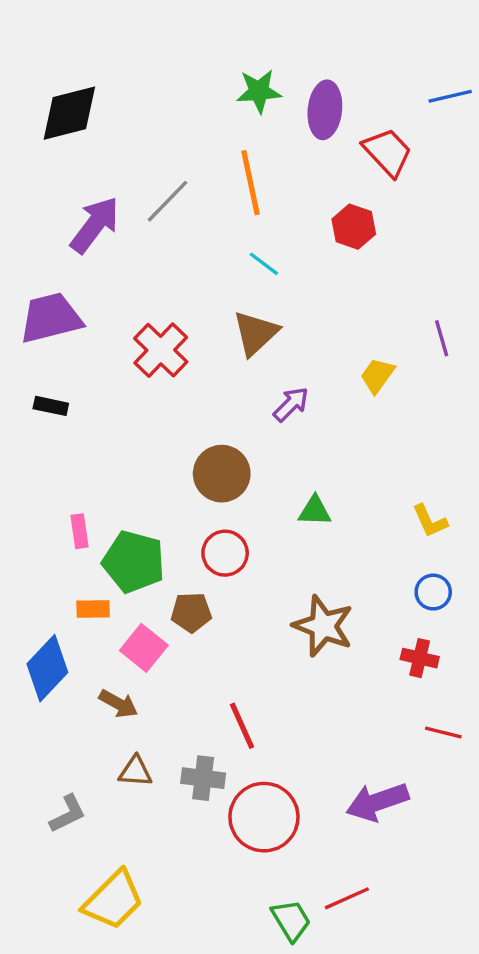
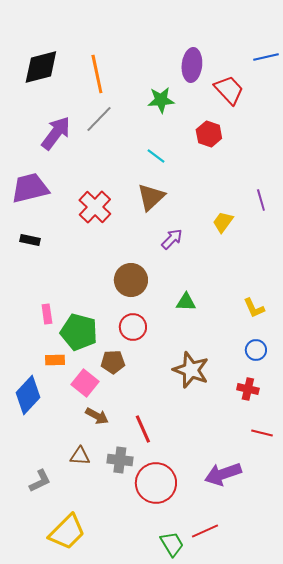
green star: (259, 91) -> (161, 100), moved
orange line: (250, 183) -> (97, 74), moved
brown arrow: (118, 704) -> (97, 416), moved

